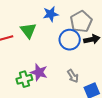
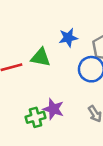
green triangle: (28, 30) -> (41, 57), turned -42

